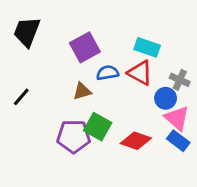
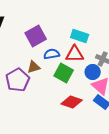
red triangle: (140, 73) -> (75, 54), turned -30
green square: (98, 127) -> (64, 73), moved
purple pentagon: (74, 136) -> (18, 80), moved, turned -30

